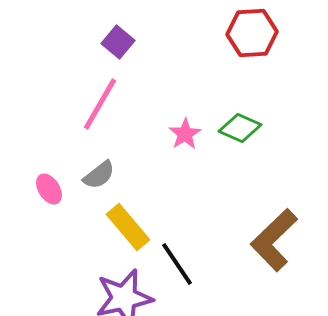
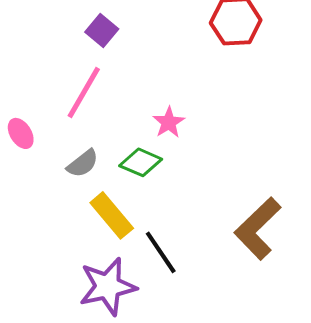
green diamond: (240, 128) -> (141, 162), moved
pink ellipse: (49, 189) -> (21, 133), moved

